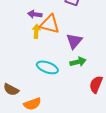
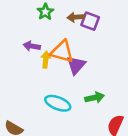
purple arrow: (35, 14) -> (32, 46), moved
purple triangle: (74, 41) -> (76, 65), moved

